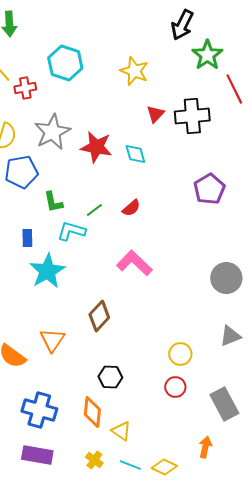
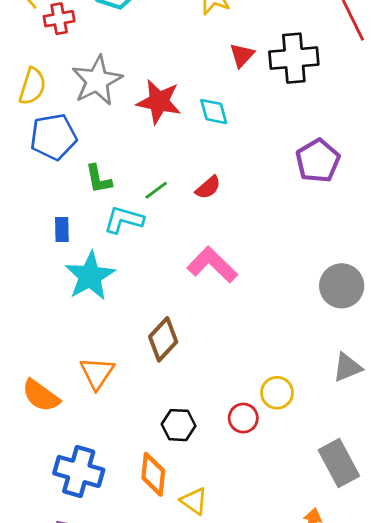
red circle: (175, 387) -> (243, 418), moved

